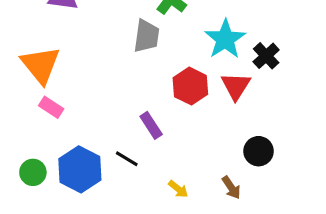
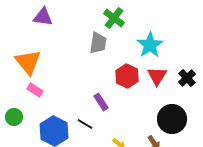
black cross: (266, 56) -> (187, 78), moved
black circle: (259, 151) -> (172, 119), size x1.5
green circle: (33, 172) -> (14, 117), moved

